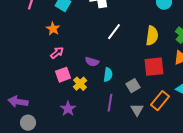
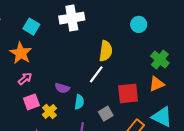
orange star: (53, 29) -> (21, 53), size x1.5
white line: (114, 32) -> (96, 74), moved
yellow semicircle: (152, 36) -> (106, 51), moved

